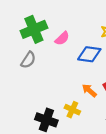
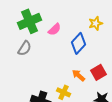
blue diamond: (89, 54) -> (79, 43), turned -55

